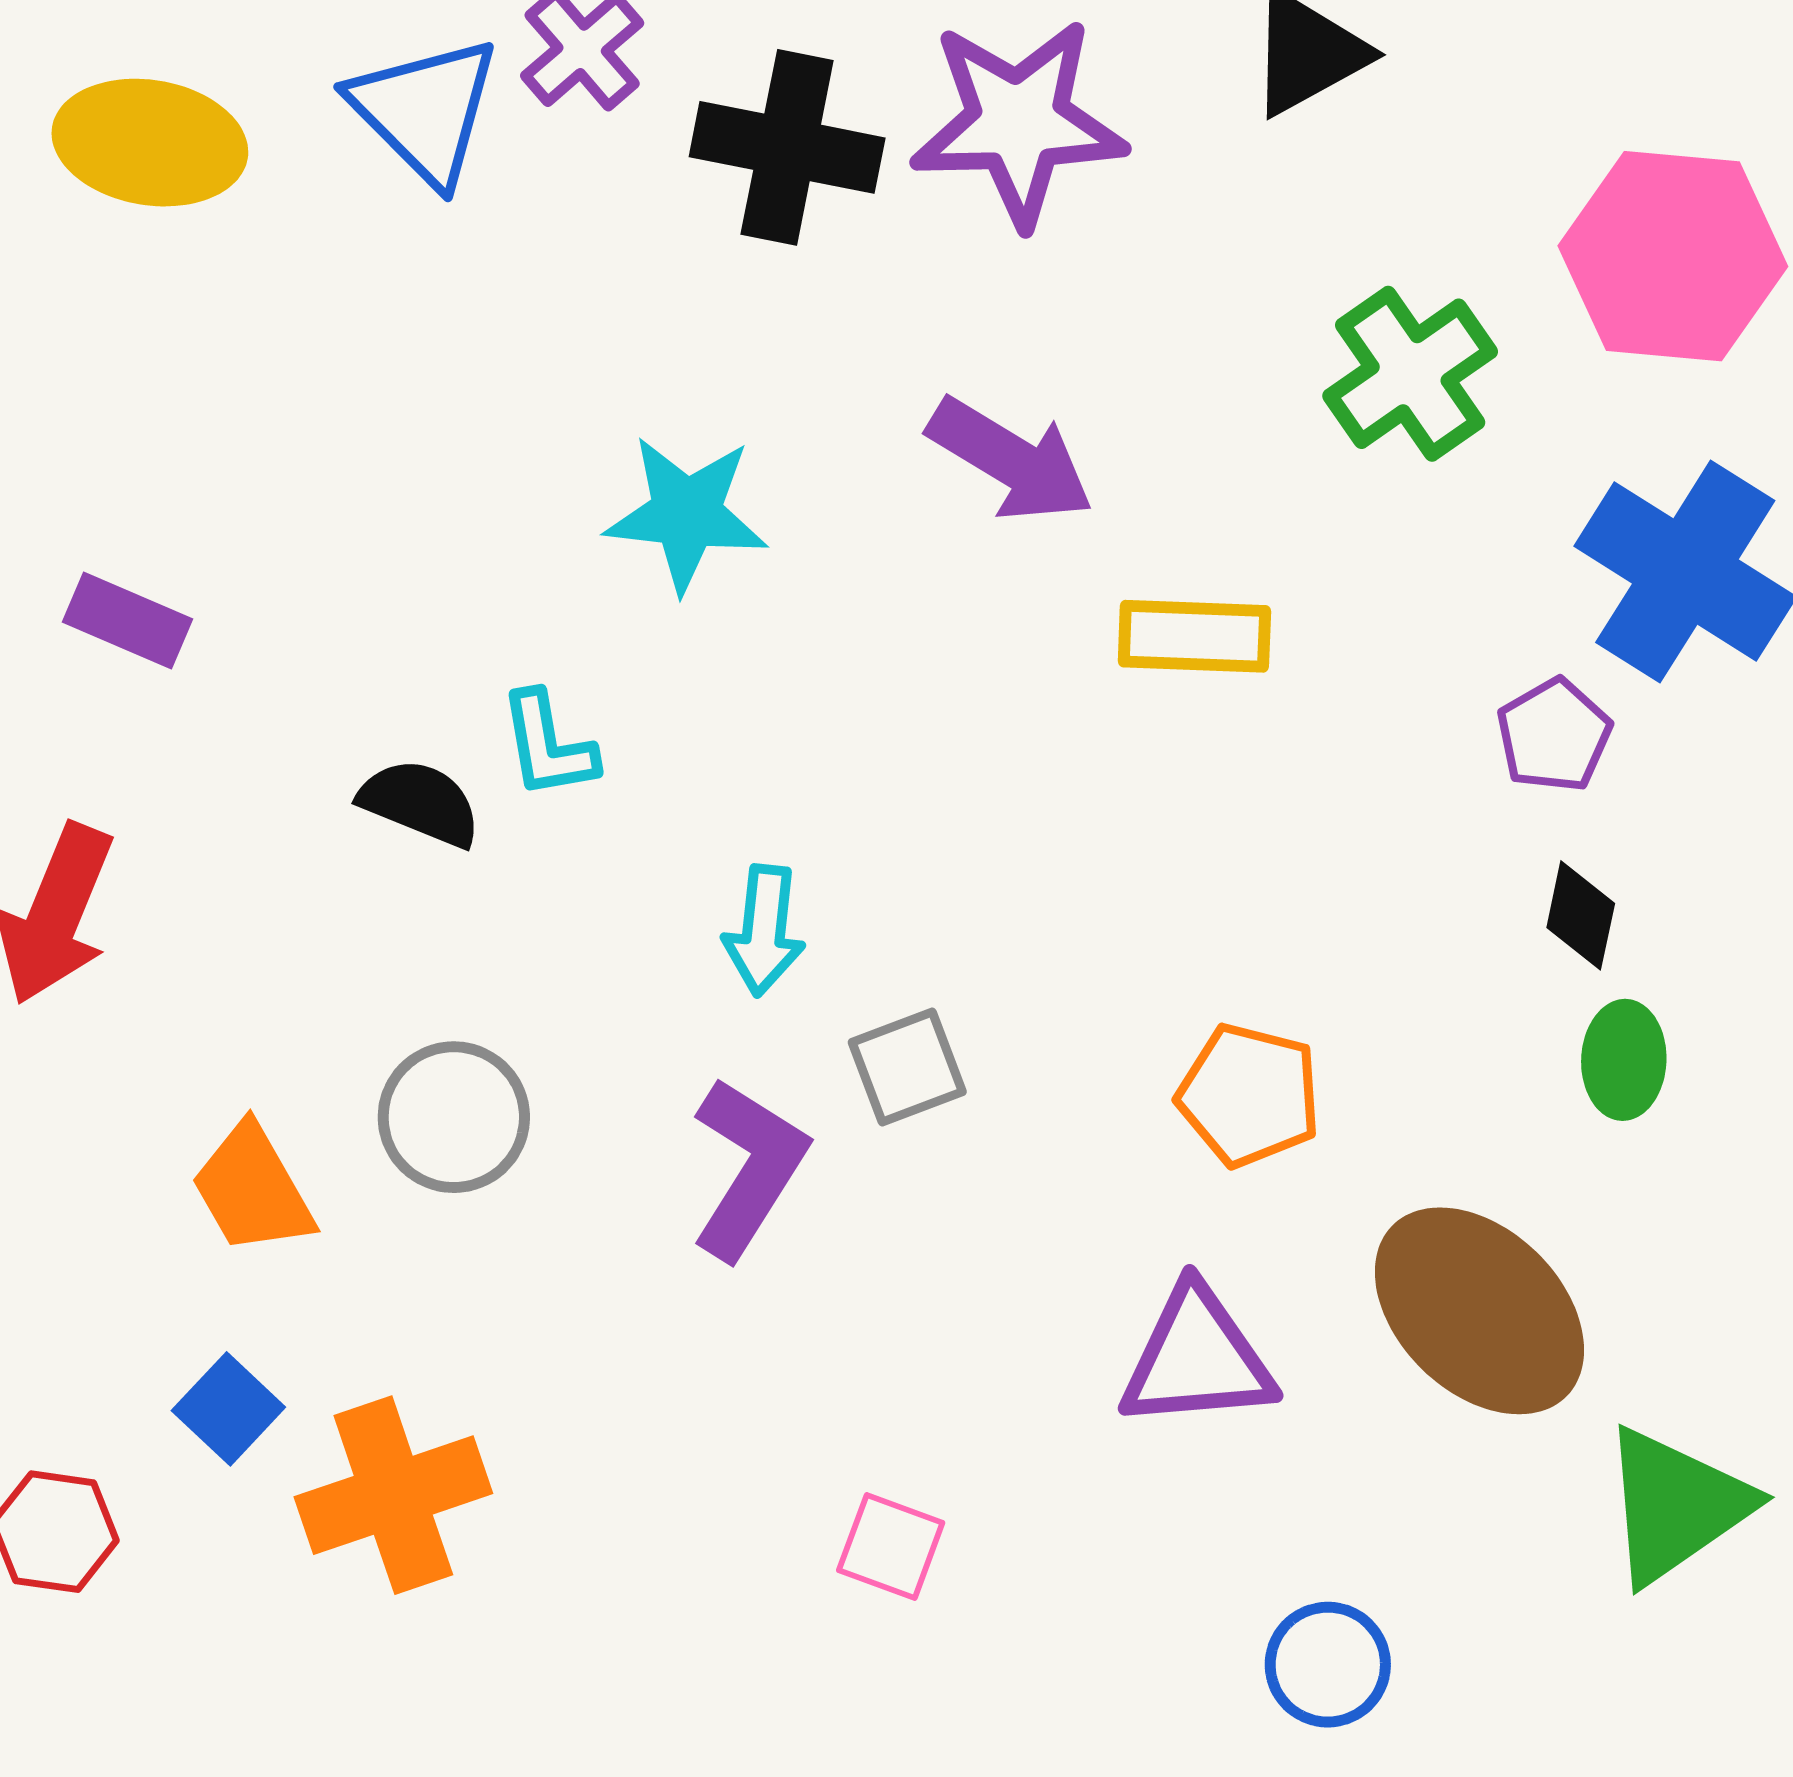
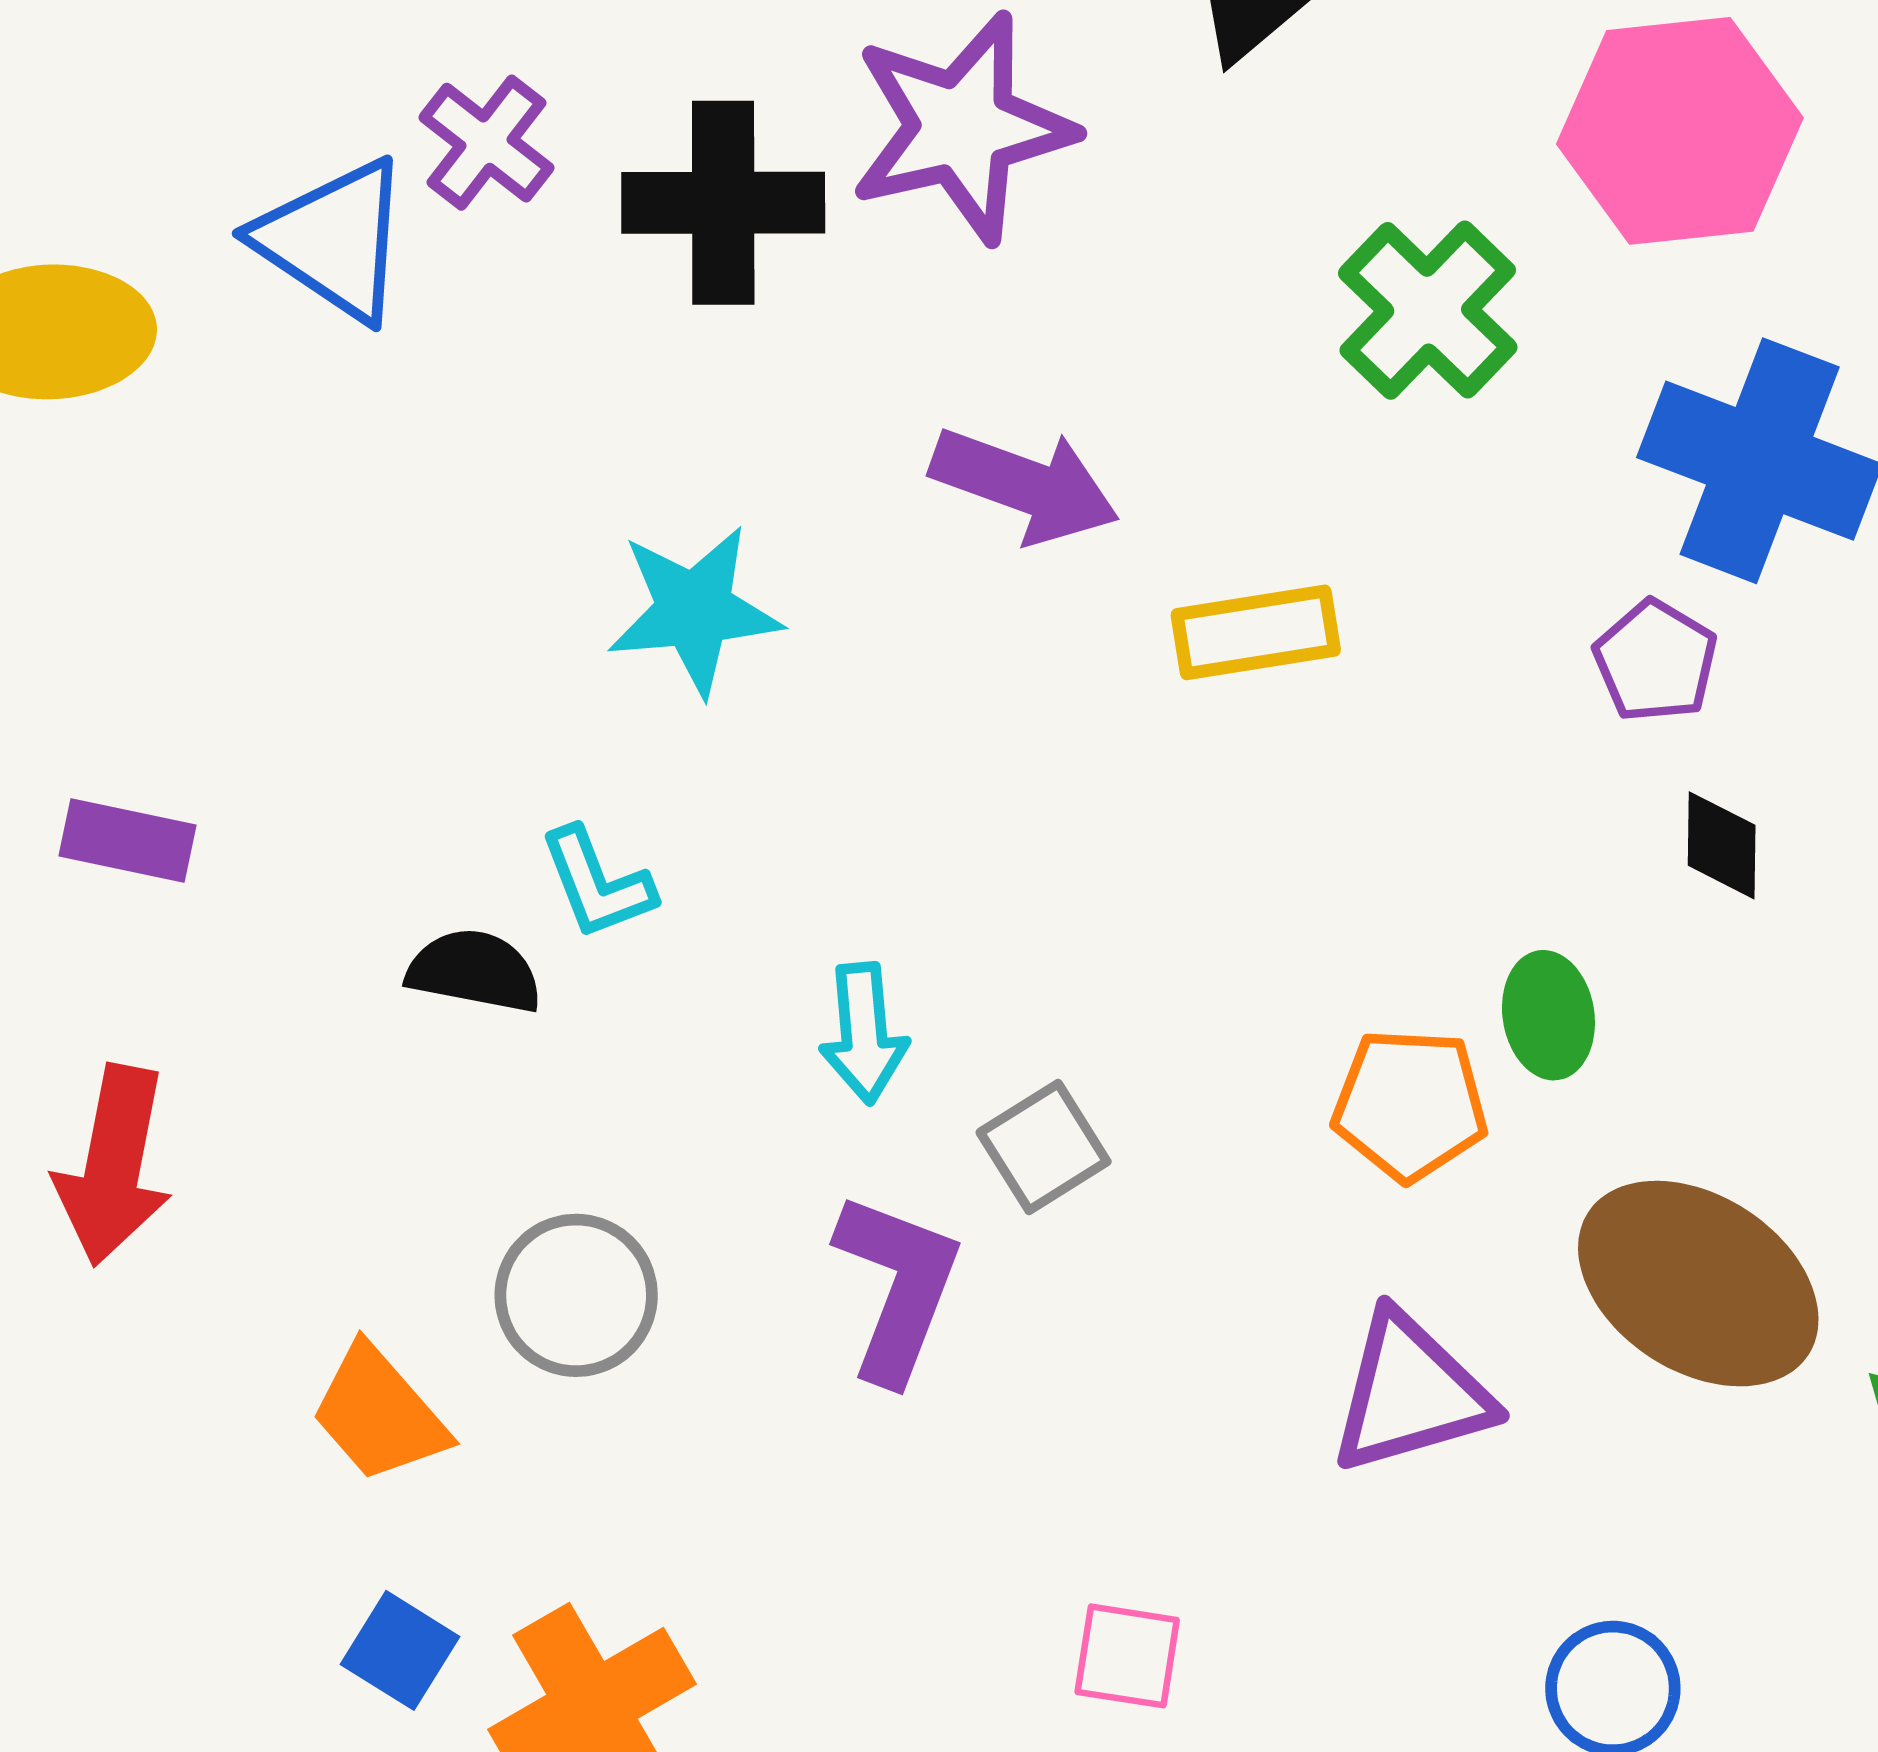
green ellipse: (1624, 1060) -> (1548, 1015), moved

